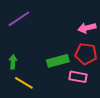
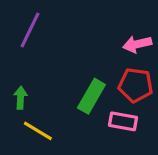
purple line: (19, 19) -> (30, 30), turned -30
green rectangle: (58, 61) -> (91, 96), turned -45

